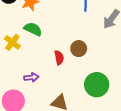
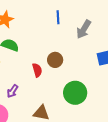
purple arrow: (31, 77) -> (13, 91), turned 136

